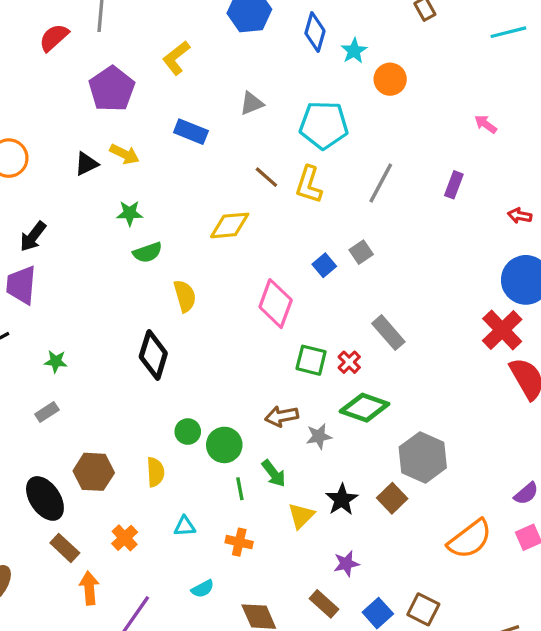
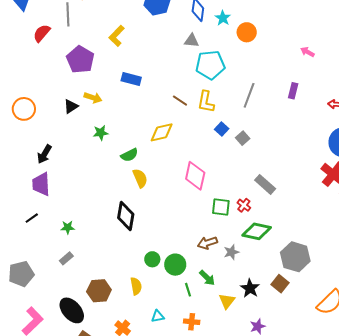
gray triangle: (252, 103) -> (192, 41), moved, turned 35
green semicircle: (148, 252) -> (129, 155), moved
blue square: (324, 265) -> (222, 129), moved

